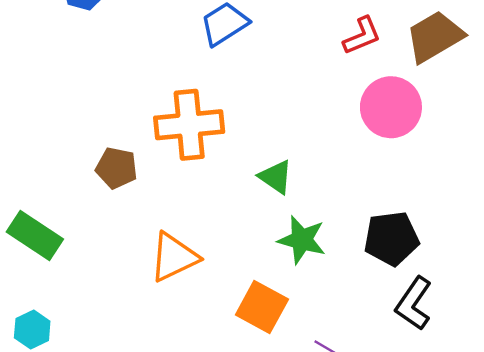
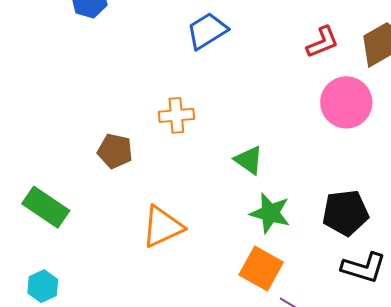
orange cross: (189, 125) -> (176, 115), size x0.6
black L-shape: (414, 303) -> (364, 268), turned -108
orange square: (262, 307) -> (261, 269), moved

